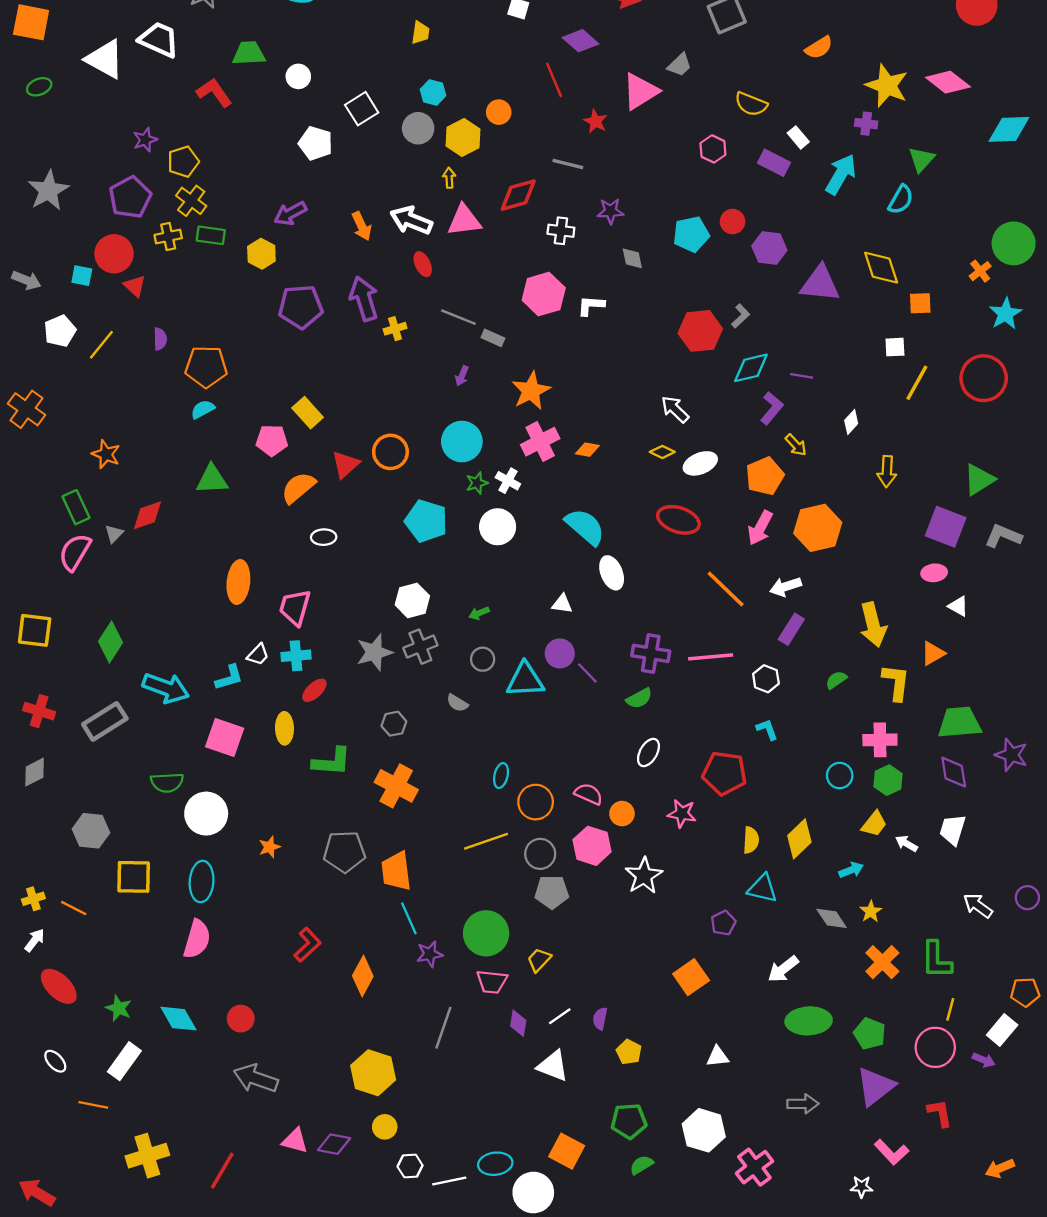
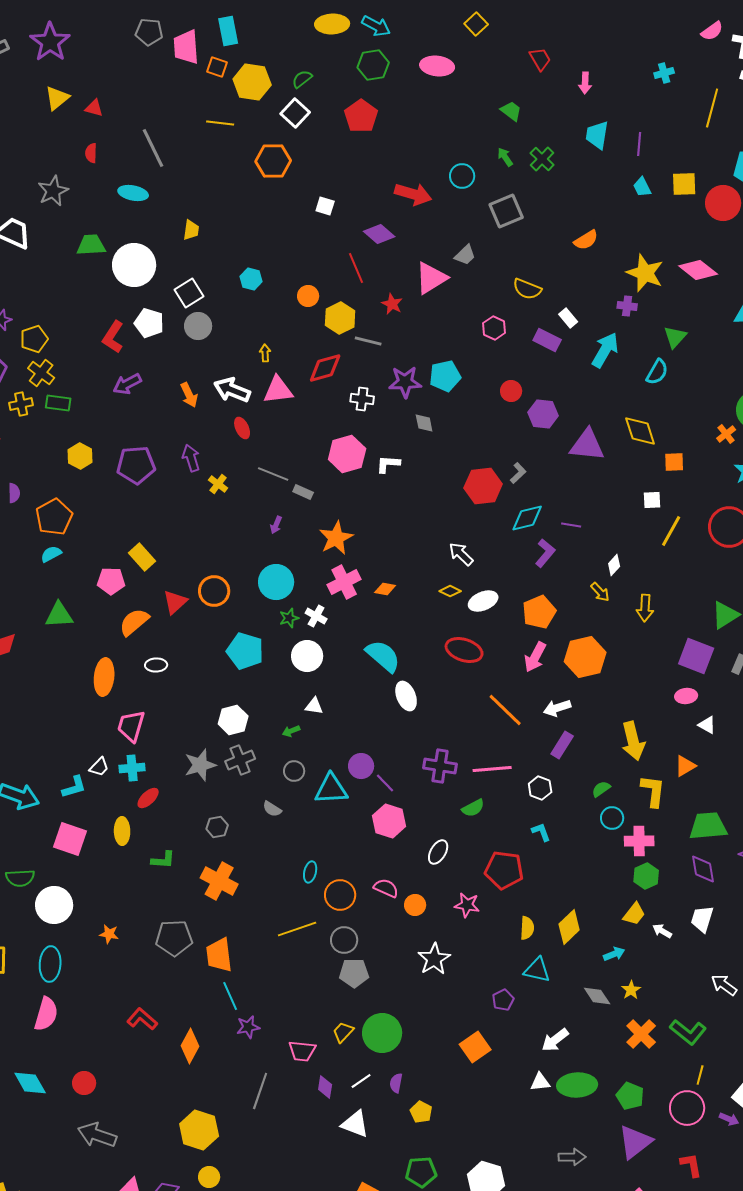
yellow trapezoid: (420, 33) -> (191, 230), moved
white circle: (298, 76) -> (134, 265), size x2.0
red L-shape: (214, 93) -> (113, 337), moved, turned -112
gray circle: (418, 128) -> (198, 326), moved
yellow hexagon: (463, 137) -> (340, 318), moved
purple star: (610, 211) -> (405, 382), size x1.4
cyan pentagon: (691, 234) -> (445, 376), moved
yellow hexagon: (261, 254) -> (80, 456), moved
purple arrow: (364, 299) -> (191, 458), size x0.7
yellow cross: (395, 329) -> (218, 484), turned -36
orange pentagon: (206, 367) -> (54, 517), turned -30
yellow arrow: (796, 445) -> (600, 592), moved
orange ellipse: (238, 582) -> (104, 677), moved
white triangle: (562, 604) -> (314, 706), moved
green semicircle: (639, 698) -> (473, 808), moved
green L-shape: (332, 762) -> (163, 860), size x0.7
cyan circle: (840, 776) -> (612, 818), moved
pink hexagon: (592, 846) -> (389, 821), moved
orange star: (270, 847) -> (109, 934), turned 30
green circle: (486, 933) -> (382, 1033), moved
red L-shape: (308, 945) -> (142, 1019), turned -96
green L-shape: (936, 960) -> (688, 1032), turned -51
white triangle: (718, 1057) -> (540, 1082), moved

